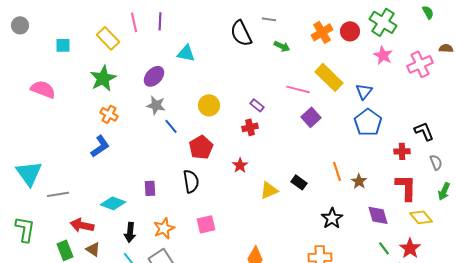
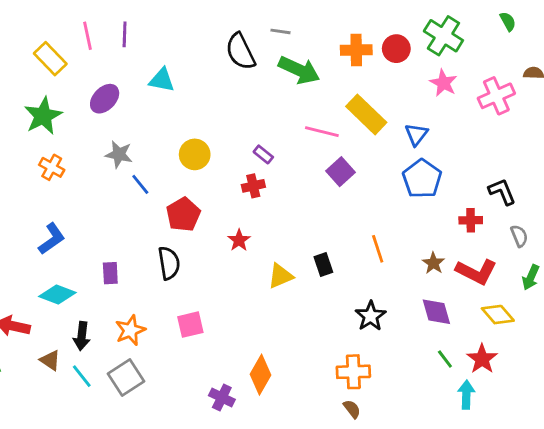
orange cross: (322, 32) -> (356, 50), turned 30
green arrow: (282, 46) -> (299, 70), size x1.8
purple ellipse: (154, 76) -> (105, 99), moved
blue L-shape: (100, 146) -> (52, 239), moved
brown star: (359, 181) -> (433, 263), moved
black rectangle: (299, 182) -> (323, 265), turned 35
red L-shape: (406, 187) -> (476, 272), turned 116
brown triangle: (93, 249) -> (50, 360), moved

